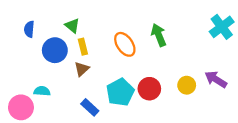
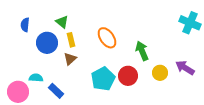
cyan cross: (222, 27) -> (190, 23), turned -30
green arrow: (159, 35) -> (142, 51), moved
blue rectangle: (90, 107) -> (56, 91), moved

